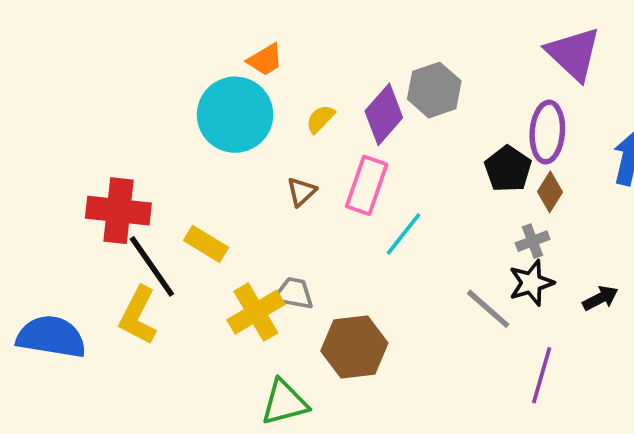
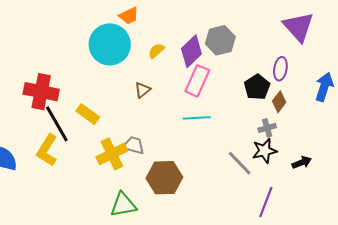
purple ellipse: (547, 132) -> (280, 69), size x0.7
pink rectangle: (367, 185) -> (197, 81), moved
cyan line: (404, 234) -> (197, 118), turned 44

